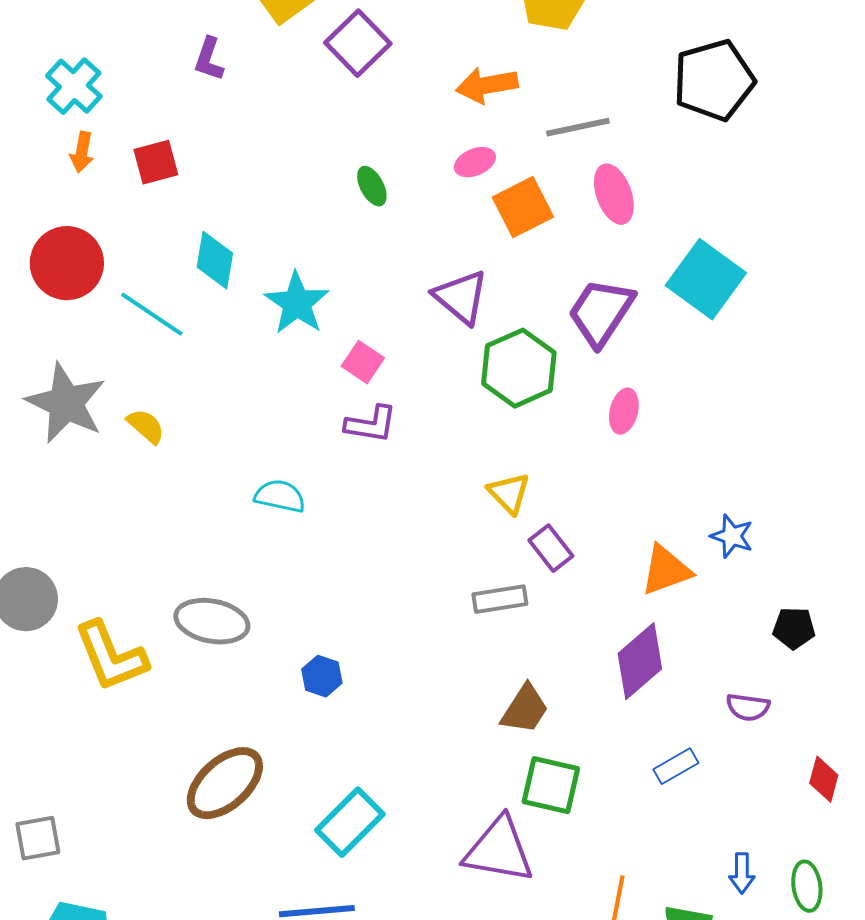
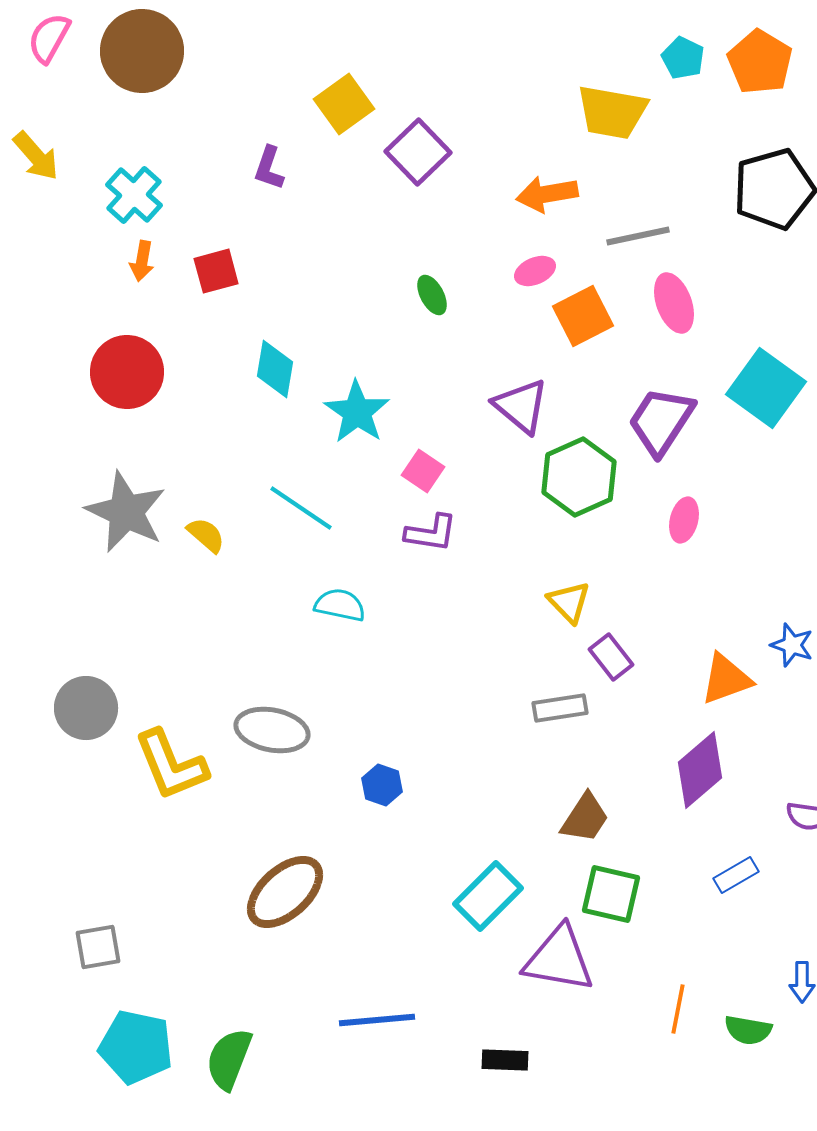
cyan line: (152, 314) -> (301, 508), moved
cyan rectangle: (350, 822) -> (488, 896), moved

